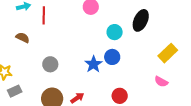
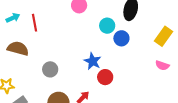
brown semicircle: (23, 38) -> (18, 48), size x1.5
blue circle: (112, 57) -> (121, 38), moved
red circle: (120, 96) -> (105, 77), moved

